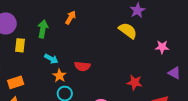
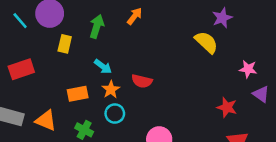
purple triangle: (174, 73) -> (261, 94), moved
orange rectangle: (16, 82) -> (78, 94), moved
red star: (135, 82) -> (227, 107), moved

